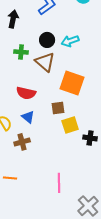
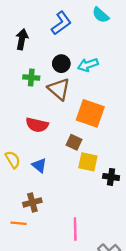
brown square: (58, 108) -> (74, 142), turned 32
blue triangle: (28, 117) -> (39, 165), moved
yellow square: (70, 125) -> (88, 162), turned 30
brown cross: (22, 142) -> (32, 202), moved

